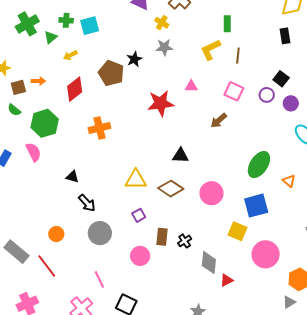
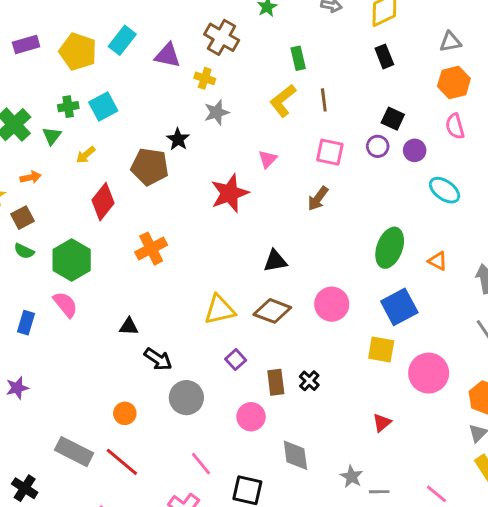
orange arrow: (38, 81) -> (31, 177), moved
pink triangle: (191, 86) -> (268, 159), turned -32
gray diamond: (209, 263) -> (295, 455), moved

